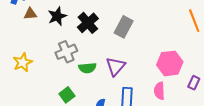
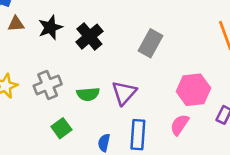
gray rectangle: (124, 27) -> (150, 43), moved
gray cross: (66, 52) -> (48, 85), moved
pink semicircle: (159, 91) -> (180, 125), turned 36

